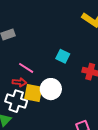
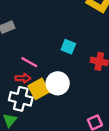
yellow square: (33, 93) -> (39, 89), turned -36

